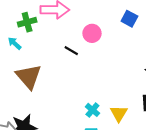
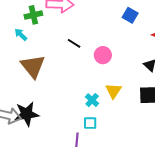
pink circle: (92, 33) -> (103, 55), moved
yellow triangle: (119, 113) -> (113, 91), moved

